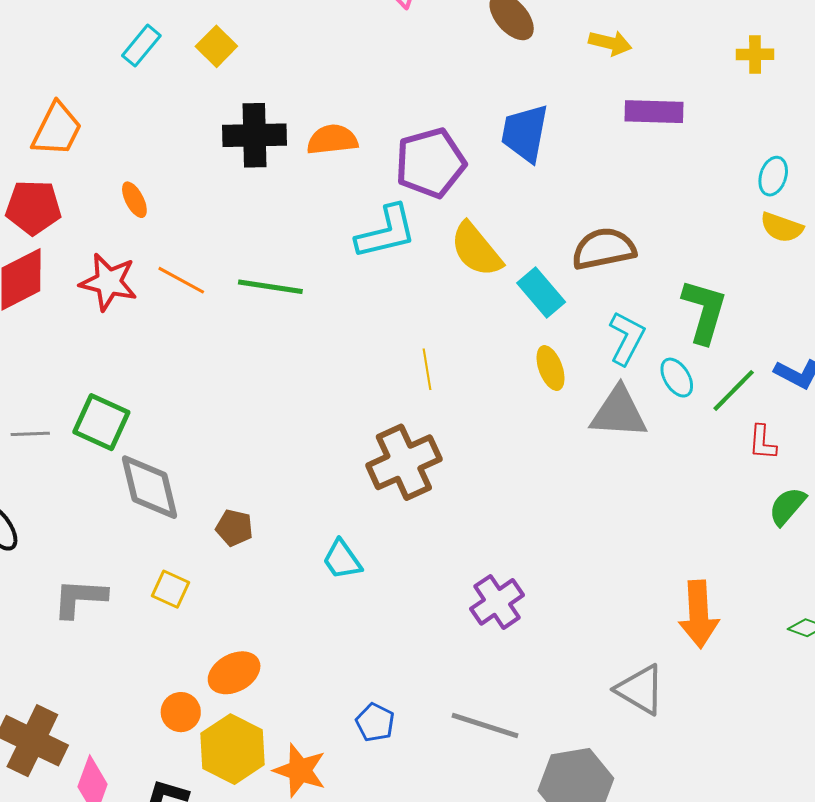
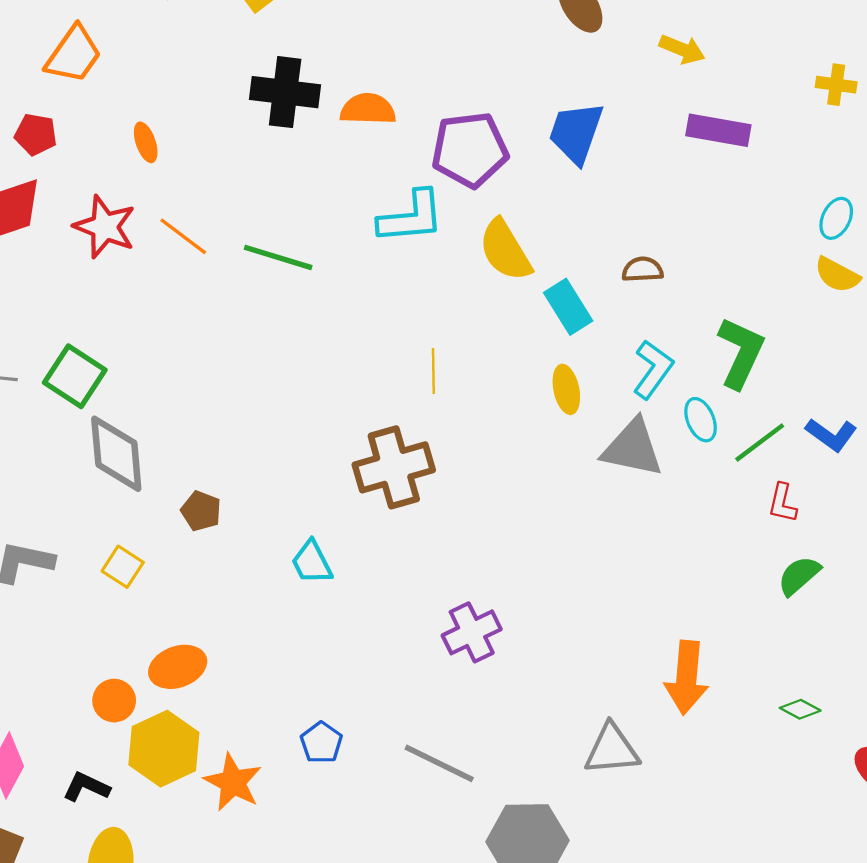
red pentagon: (33, 207) -> (36, 134), size x0.7
brown semicircle: (604, 249) -> (643, 270), size x0.6
gray triangle: (640, 690) -> (612, 749), turned -44

